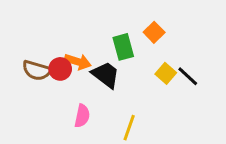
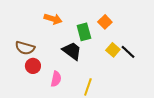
orange arrow: (78, 62) -> (53, 19), moved
red circle: (60, 69) -> (33, 66), moved

